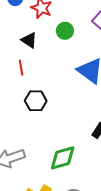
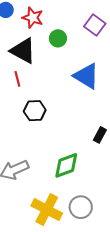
black triangle: (29, 40) -> (23, 51), size x1.6

